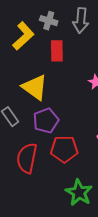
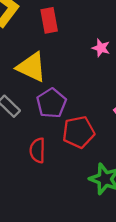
red semicircle: (27, 158) -> (37, 150), size x0.7

